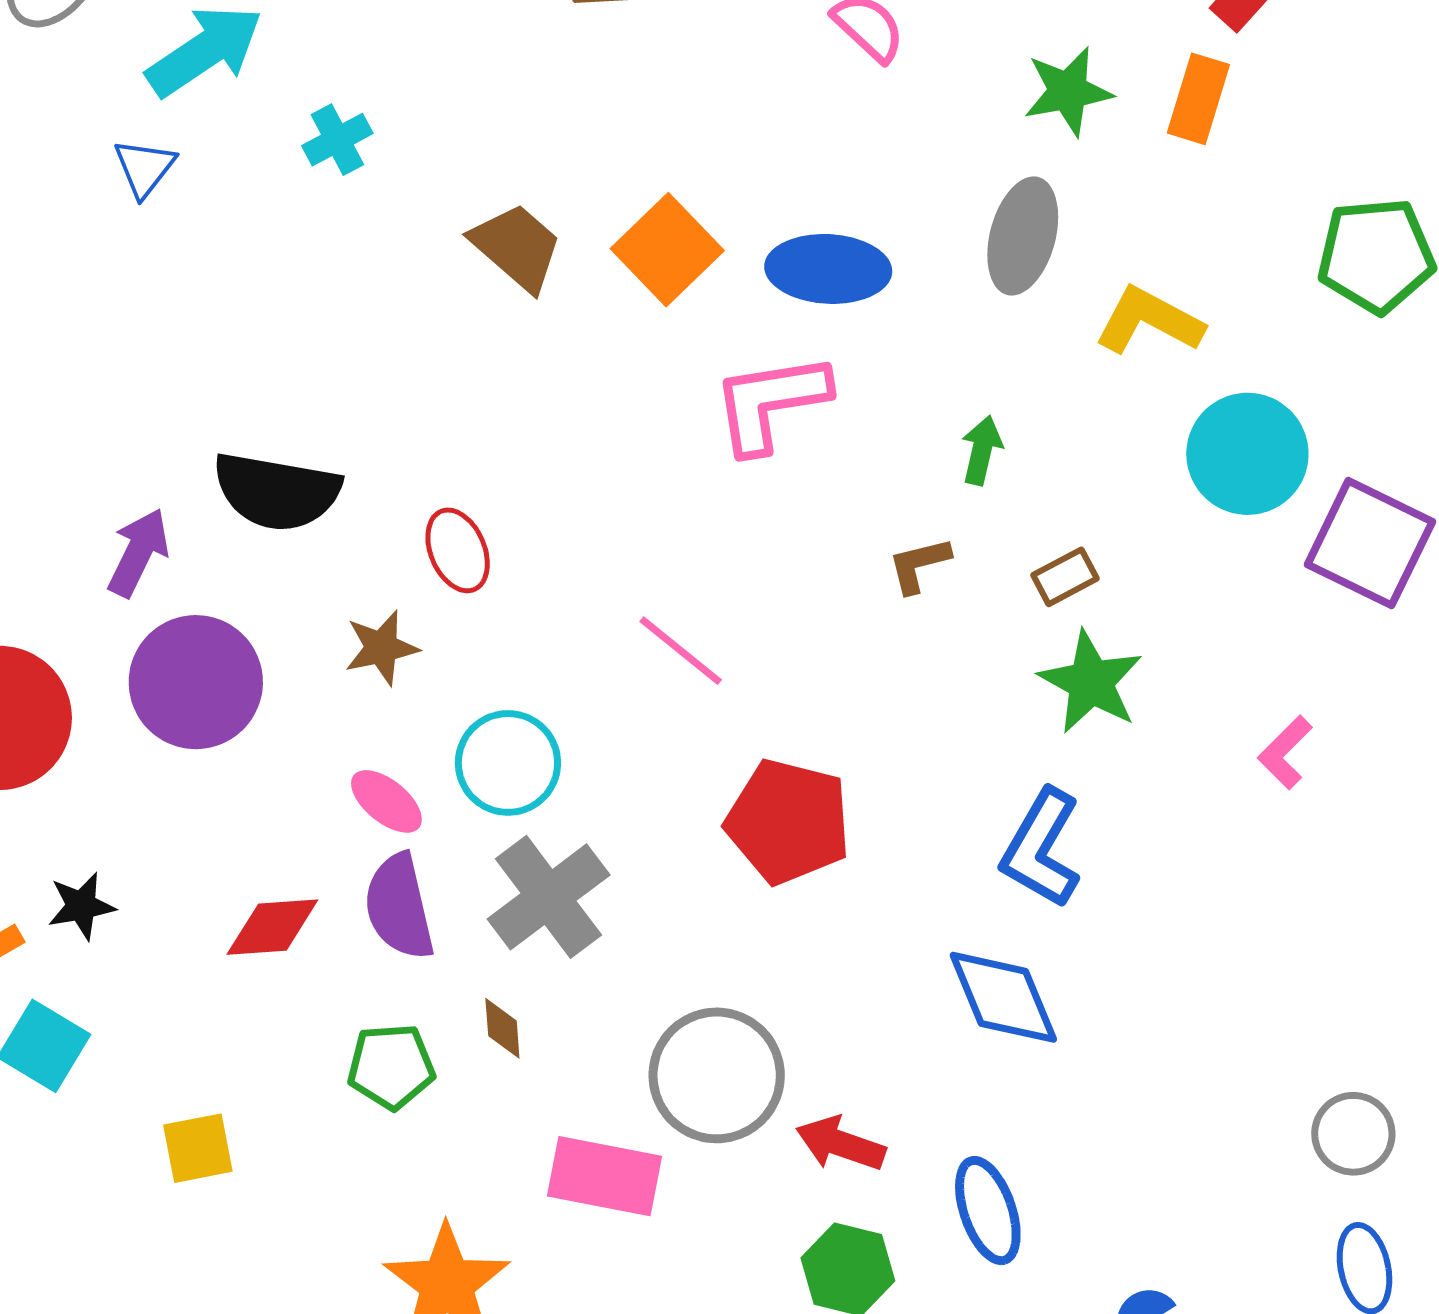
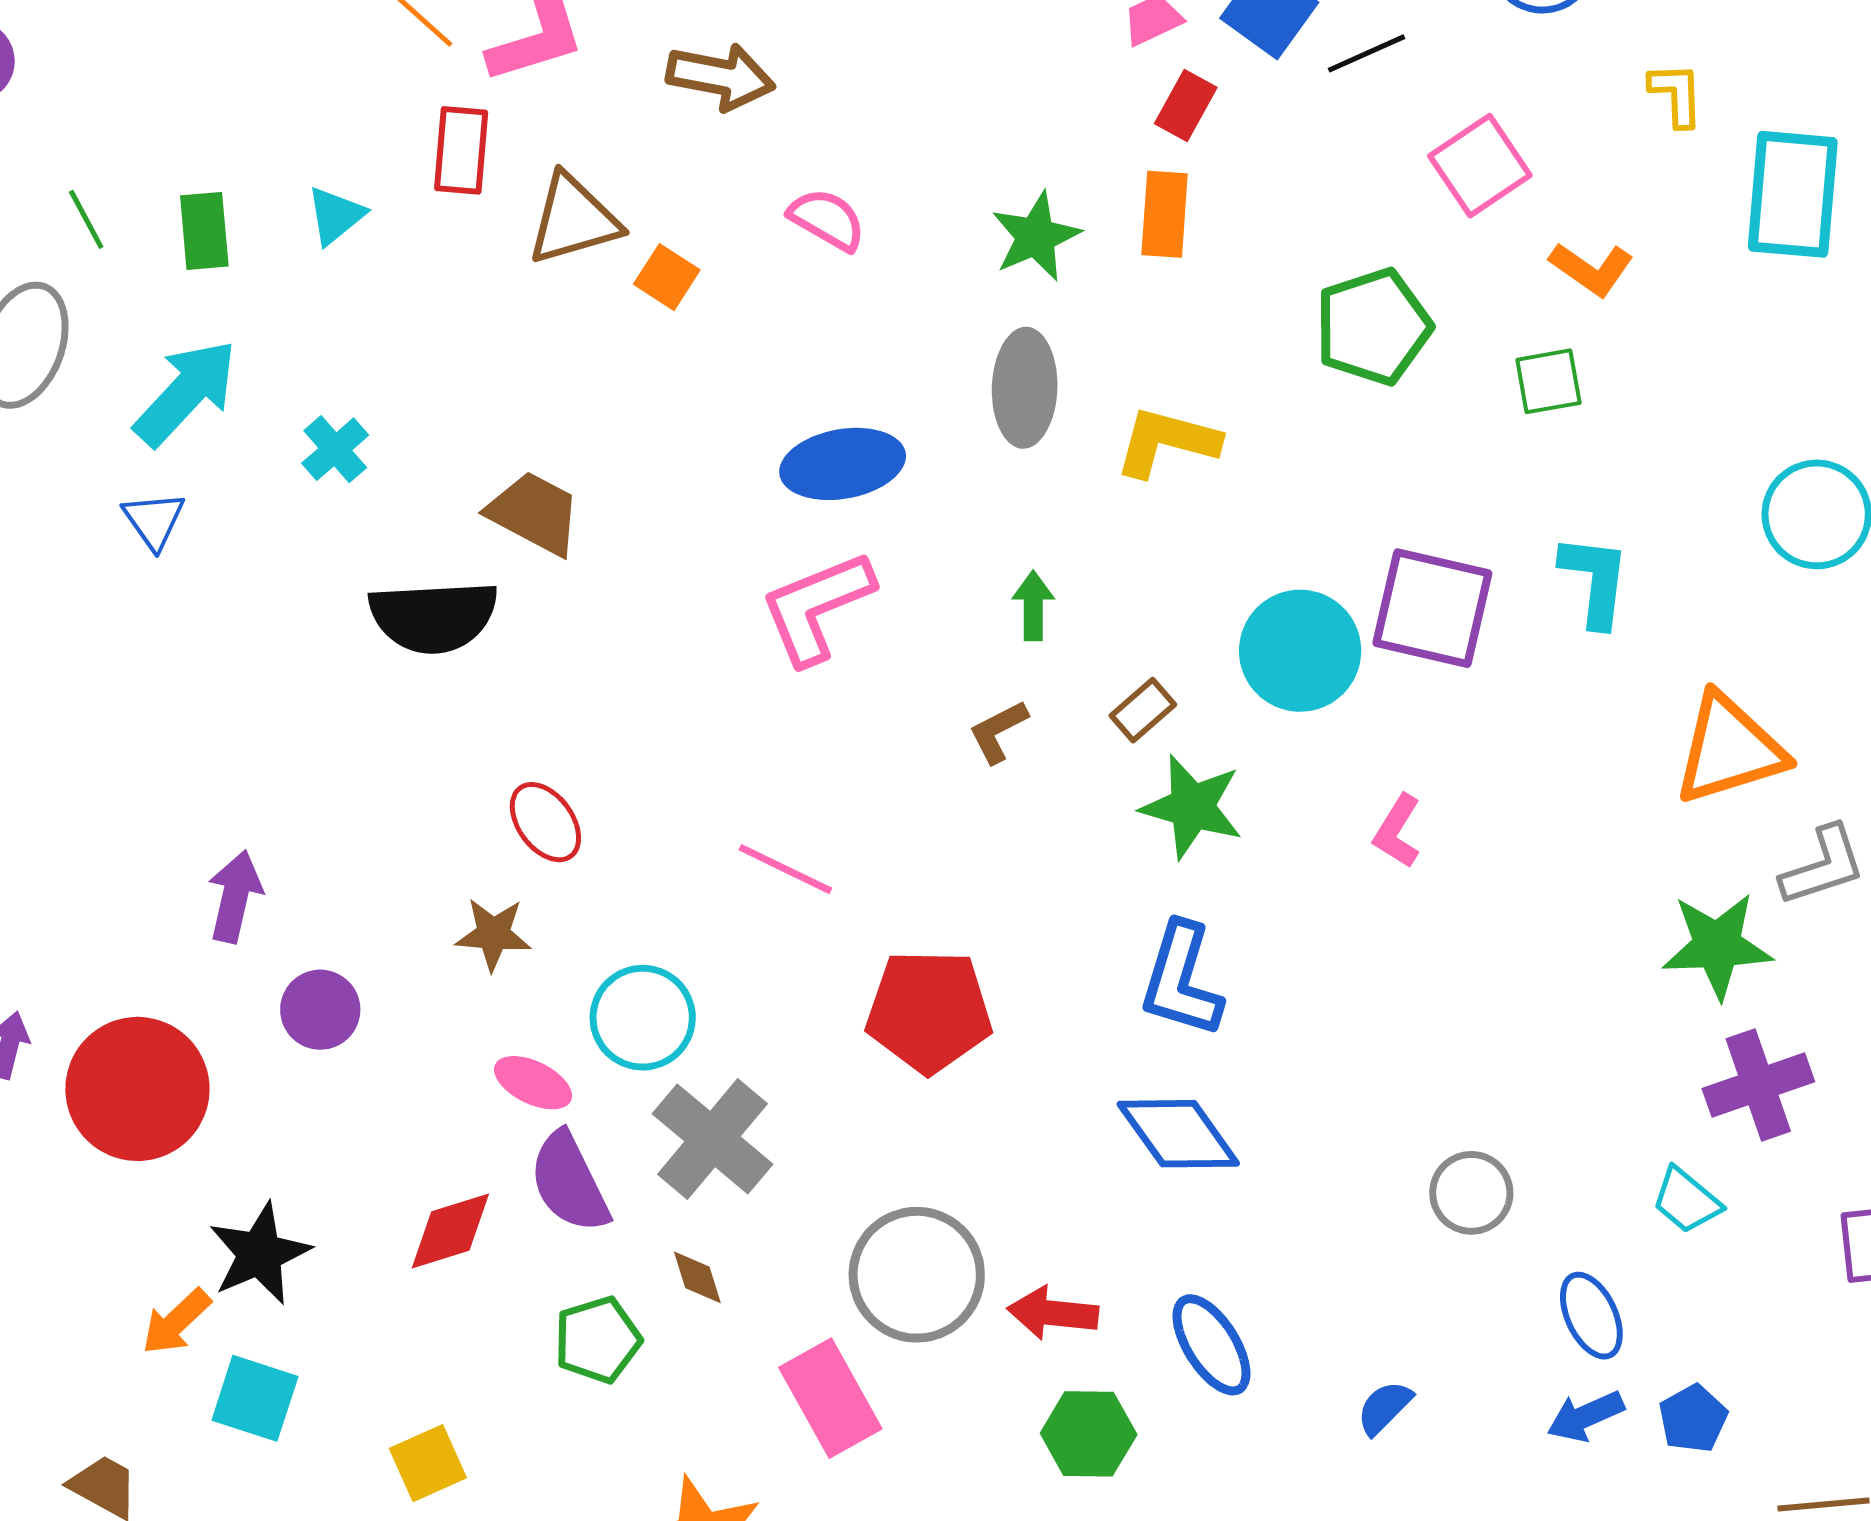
orange square: (667, 250) -> (667, 277), moved, size x0.6
cyan circle: (1247, 454) -> (1300, 651), moved
black semicircle: (277, 491) -> (433, 617), moved
brown star: (381, 648) -> (493, 934), turned 30
purple circle: (196, 682) -> (320, 1010), size x0.6
black star: (81, 906) -> (260, 1254), size x1.5
gray circle: (1353, 1134) -> (1471, 1193), moved
pink rectangle: (605, 1176) -> (830, 1398), turned 63

